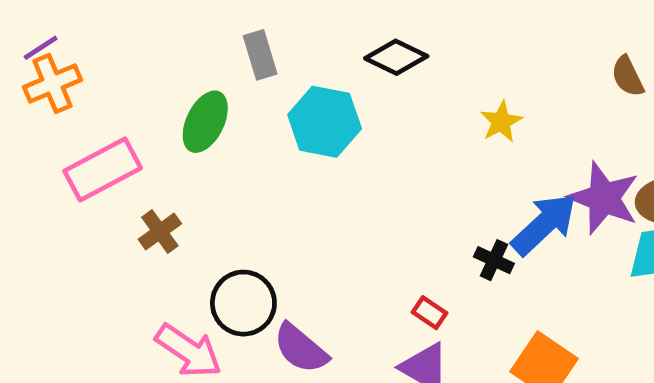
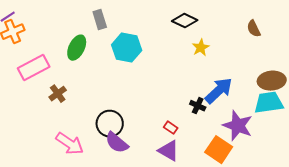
black diamond: (396, 57) -> (185, 21), moved
purple star: (604, 198) -> (238, 126), moved
black circle: (243, 303) -> (110, 124), moved

